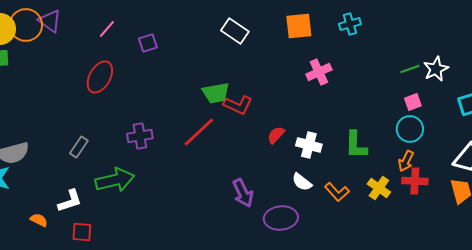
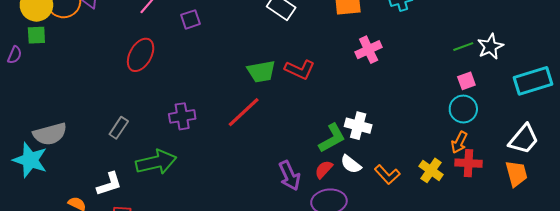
red L-shape: (238, 105) -> (300, 69), moved
red semicircle: (276, 135) -> (324, 169), moved
green L-shape: (356, 145) -> (332, 138), moved, turned -120

